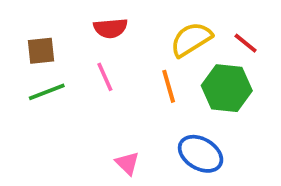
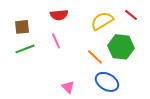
red line: (246, 43) -> (131, 15), moved
orange line: (169, 86) -> (95, 57), moved, turned -30

